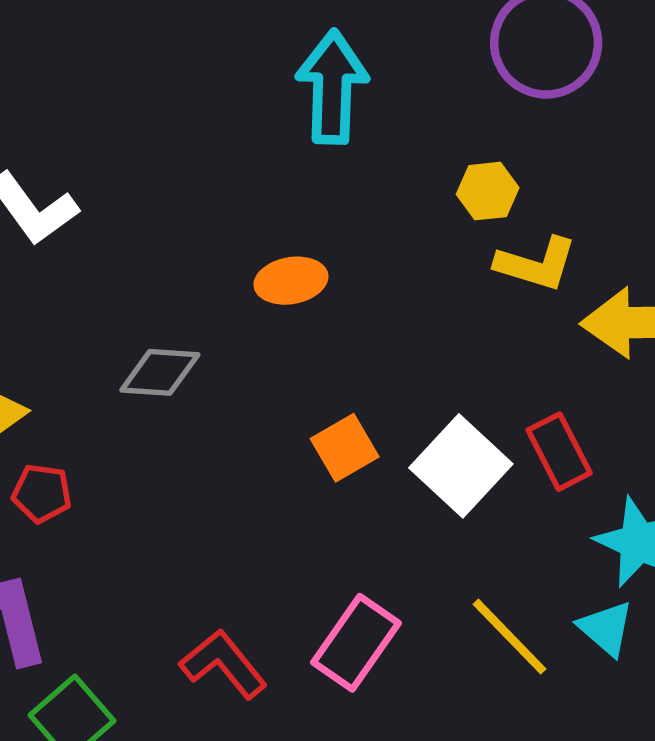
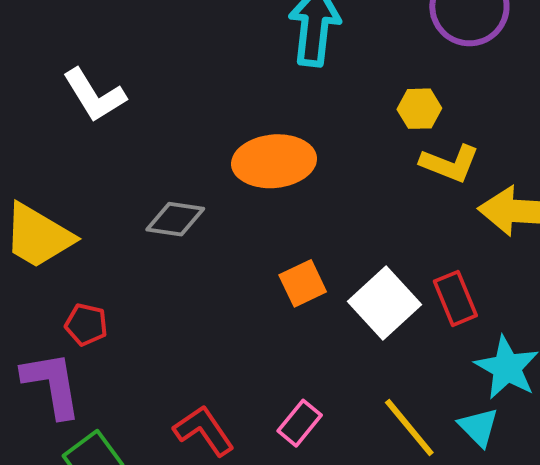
orange ellipse: (291, 281) -> (274, 161), size x1.6
red pentagon: (42, 493) -> (86, 325), moved
pink rectangle: (356, 643) -> (300, 423), size x0.7

